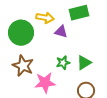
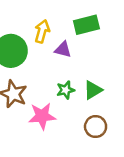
yellow arrow: (45, 18) -> (42, 31), turned -84

